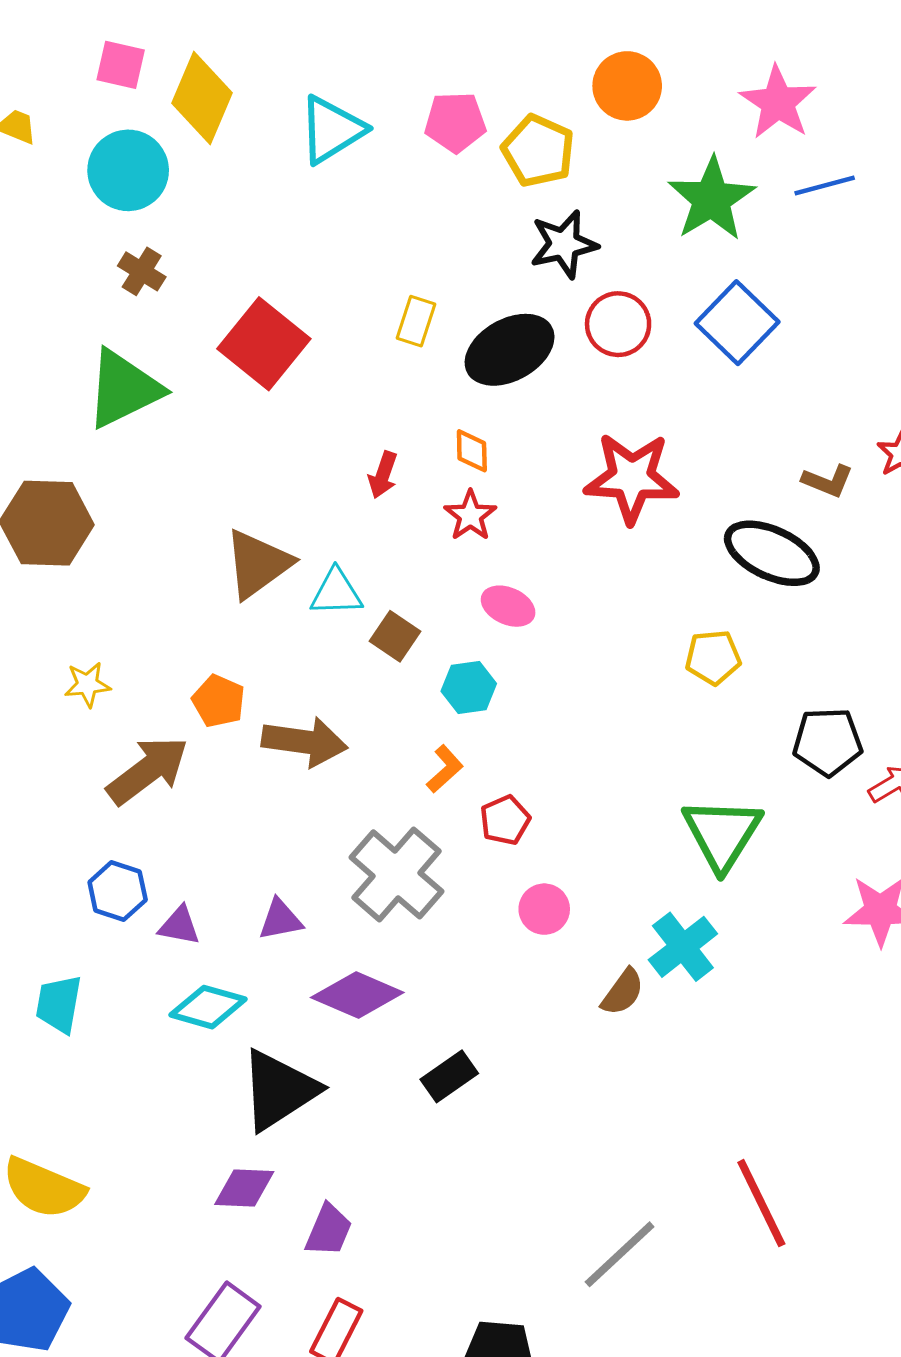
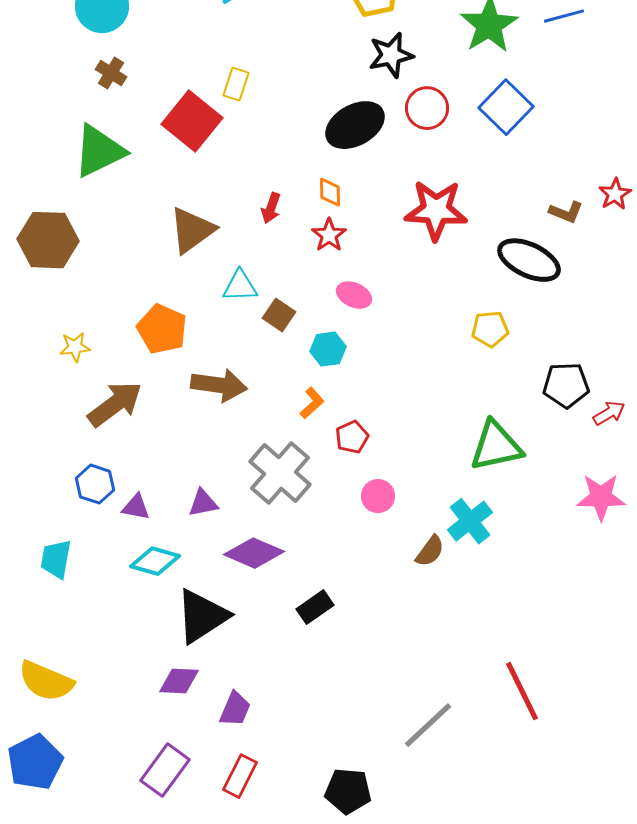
yellow rectangle: (416, 321) -> (236, 84), moved
brown triangle: (258, 564) -> (192, 230), moved
orange pentagon: (219, 701) -> (162, 329), moved, size x1.4
green triangle: (722, 834) -> (496, 446), turned 46

